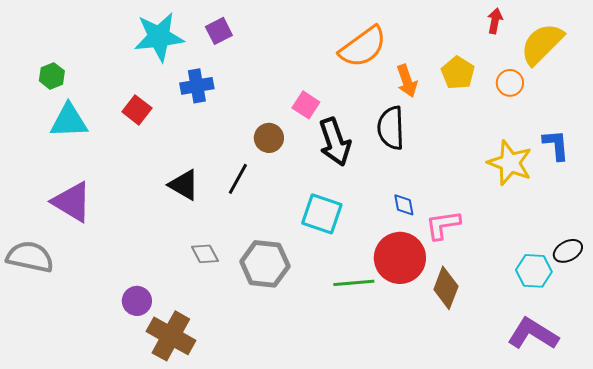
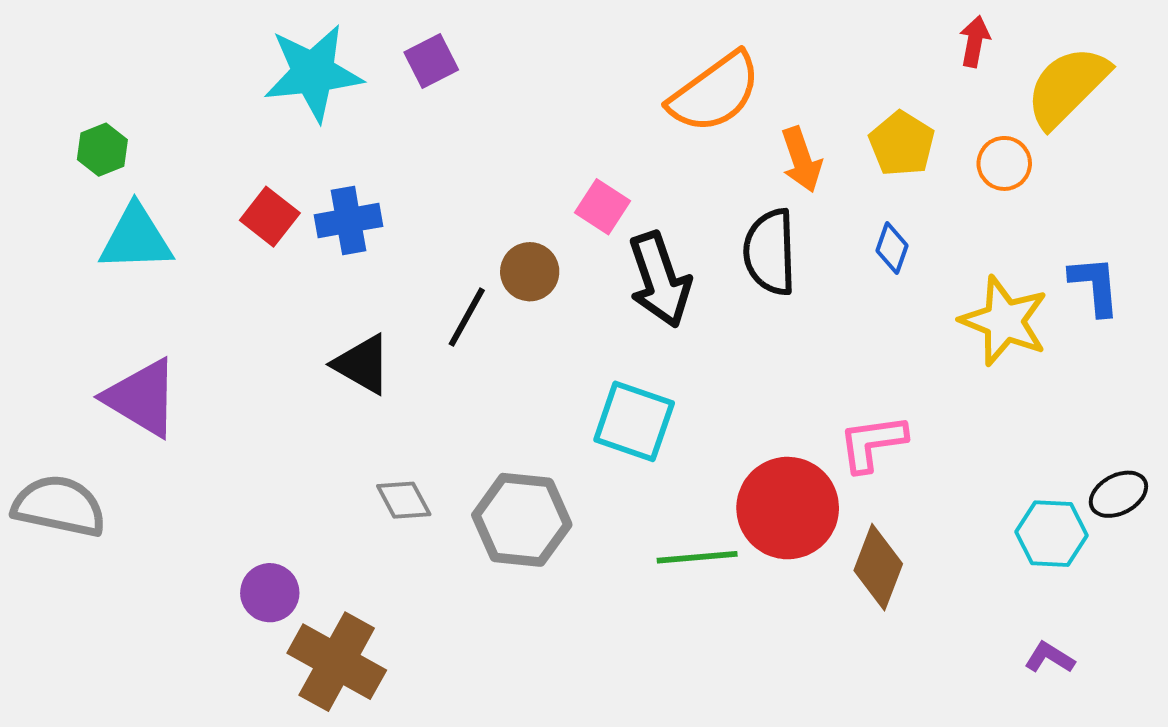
blue cross: (197, 86) -> (349, 221), moved
black line: (238, 179) -> (467, 317), moved
blue diamond: (404, 205) -> (892, 248), moved, turned 30
purple L-shape: (533, 334) -> (1050, 658), size x0.5

